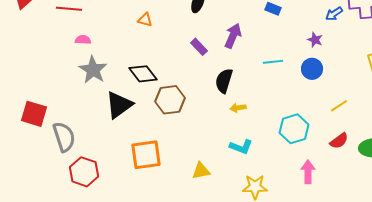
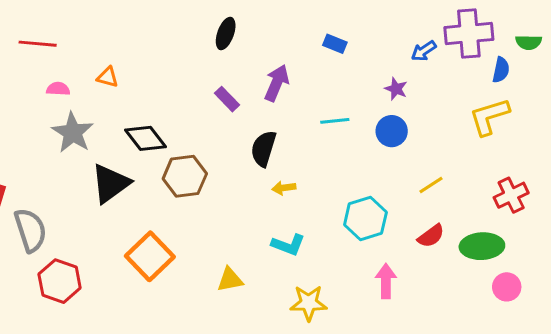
orange triangle: (145, 20) -> (108, 77), moved
orange square: (146, 155) -> (150, 256), turned -36

